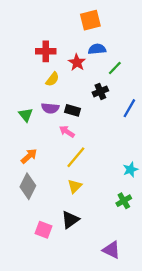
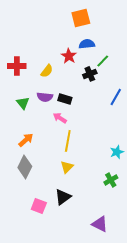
red cross: (46, 51) -> (17, 66), moved
black cross: (100, 91) -> (90, 74), moved
yellow line: (76, 157) -> (68, 141), turned -30

